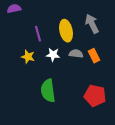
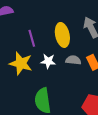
yellow star: (28, 57) -> (21, 63), size x1.5

